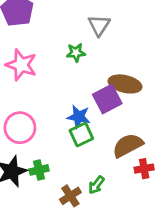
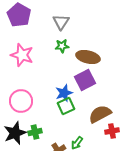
gray triangle: (99, 25) -> (61, 22), moved
brown ellipse: (125, 84) -> (88, 57), moved
blue star: (79, 117) -> (64, 93), turned -30

